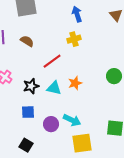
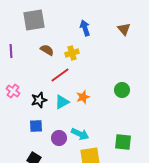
yellow cross: (74, 39) -> (72, 53), moved
brown semicircle: (27, 41) -> (47, 50), moved
cyan triangle: (54, 88) -> (62, 102), turned -42

